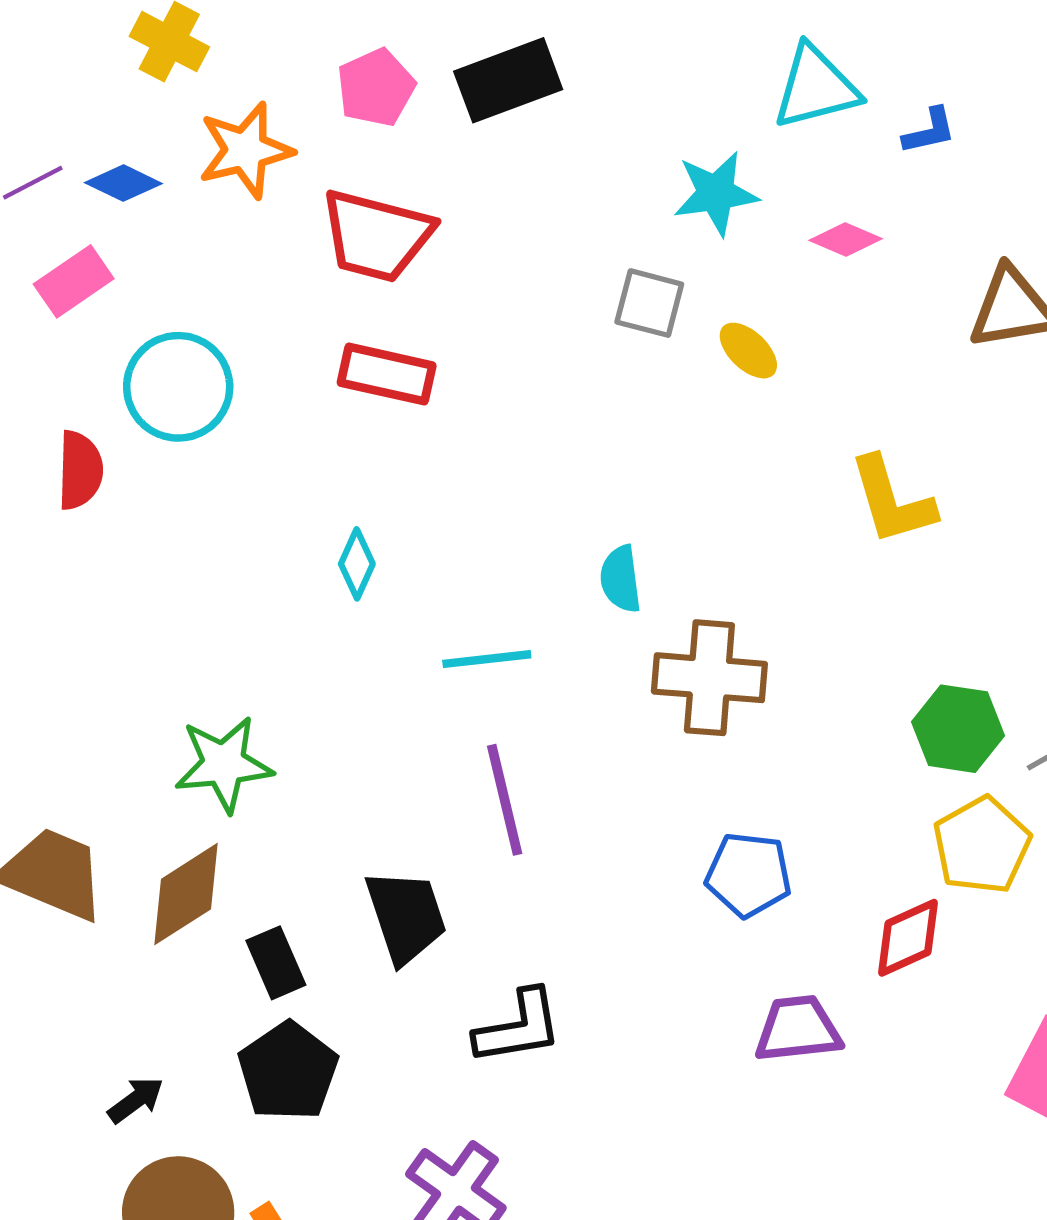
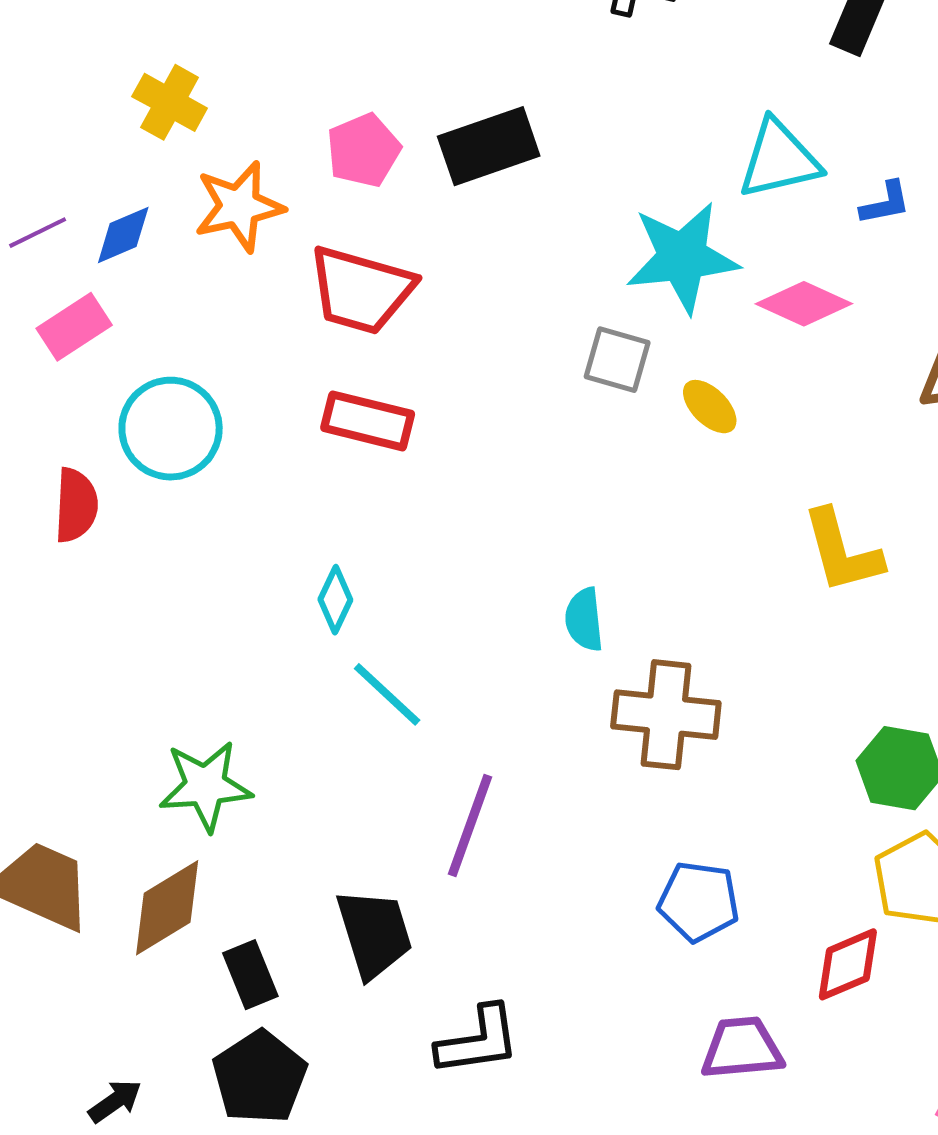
blue diamond: (123, 183) -> (123, 235), turned -50
cyan star: (716, 193) -> (682, 257), size x1.4
pink diamond: (846, 240) -> (804, 304), size x1.4
cyan line: (487, 659) -> (387, 694), moved, turned 48
purple line: (505, 800) -> (470, 825), turned 32

